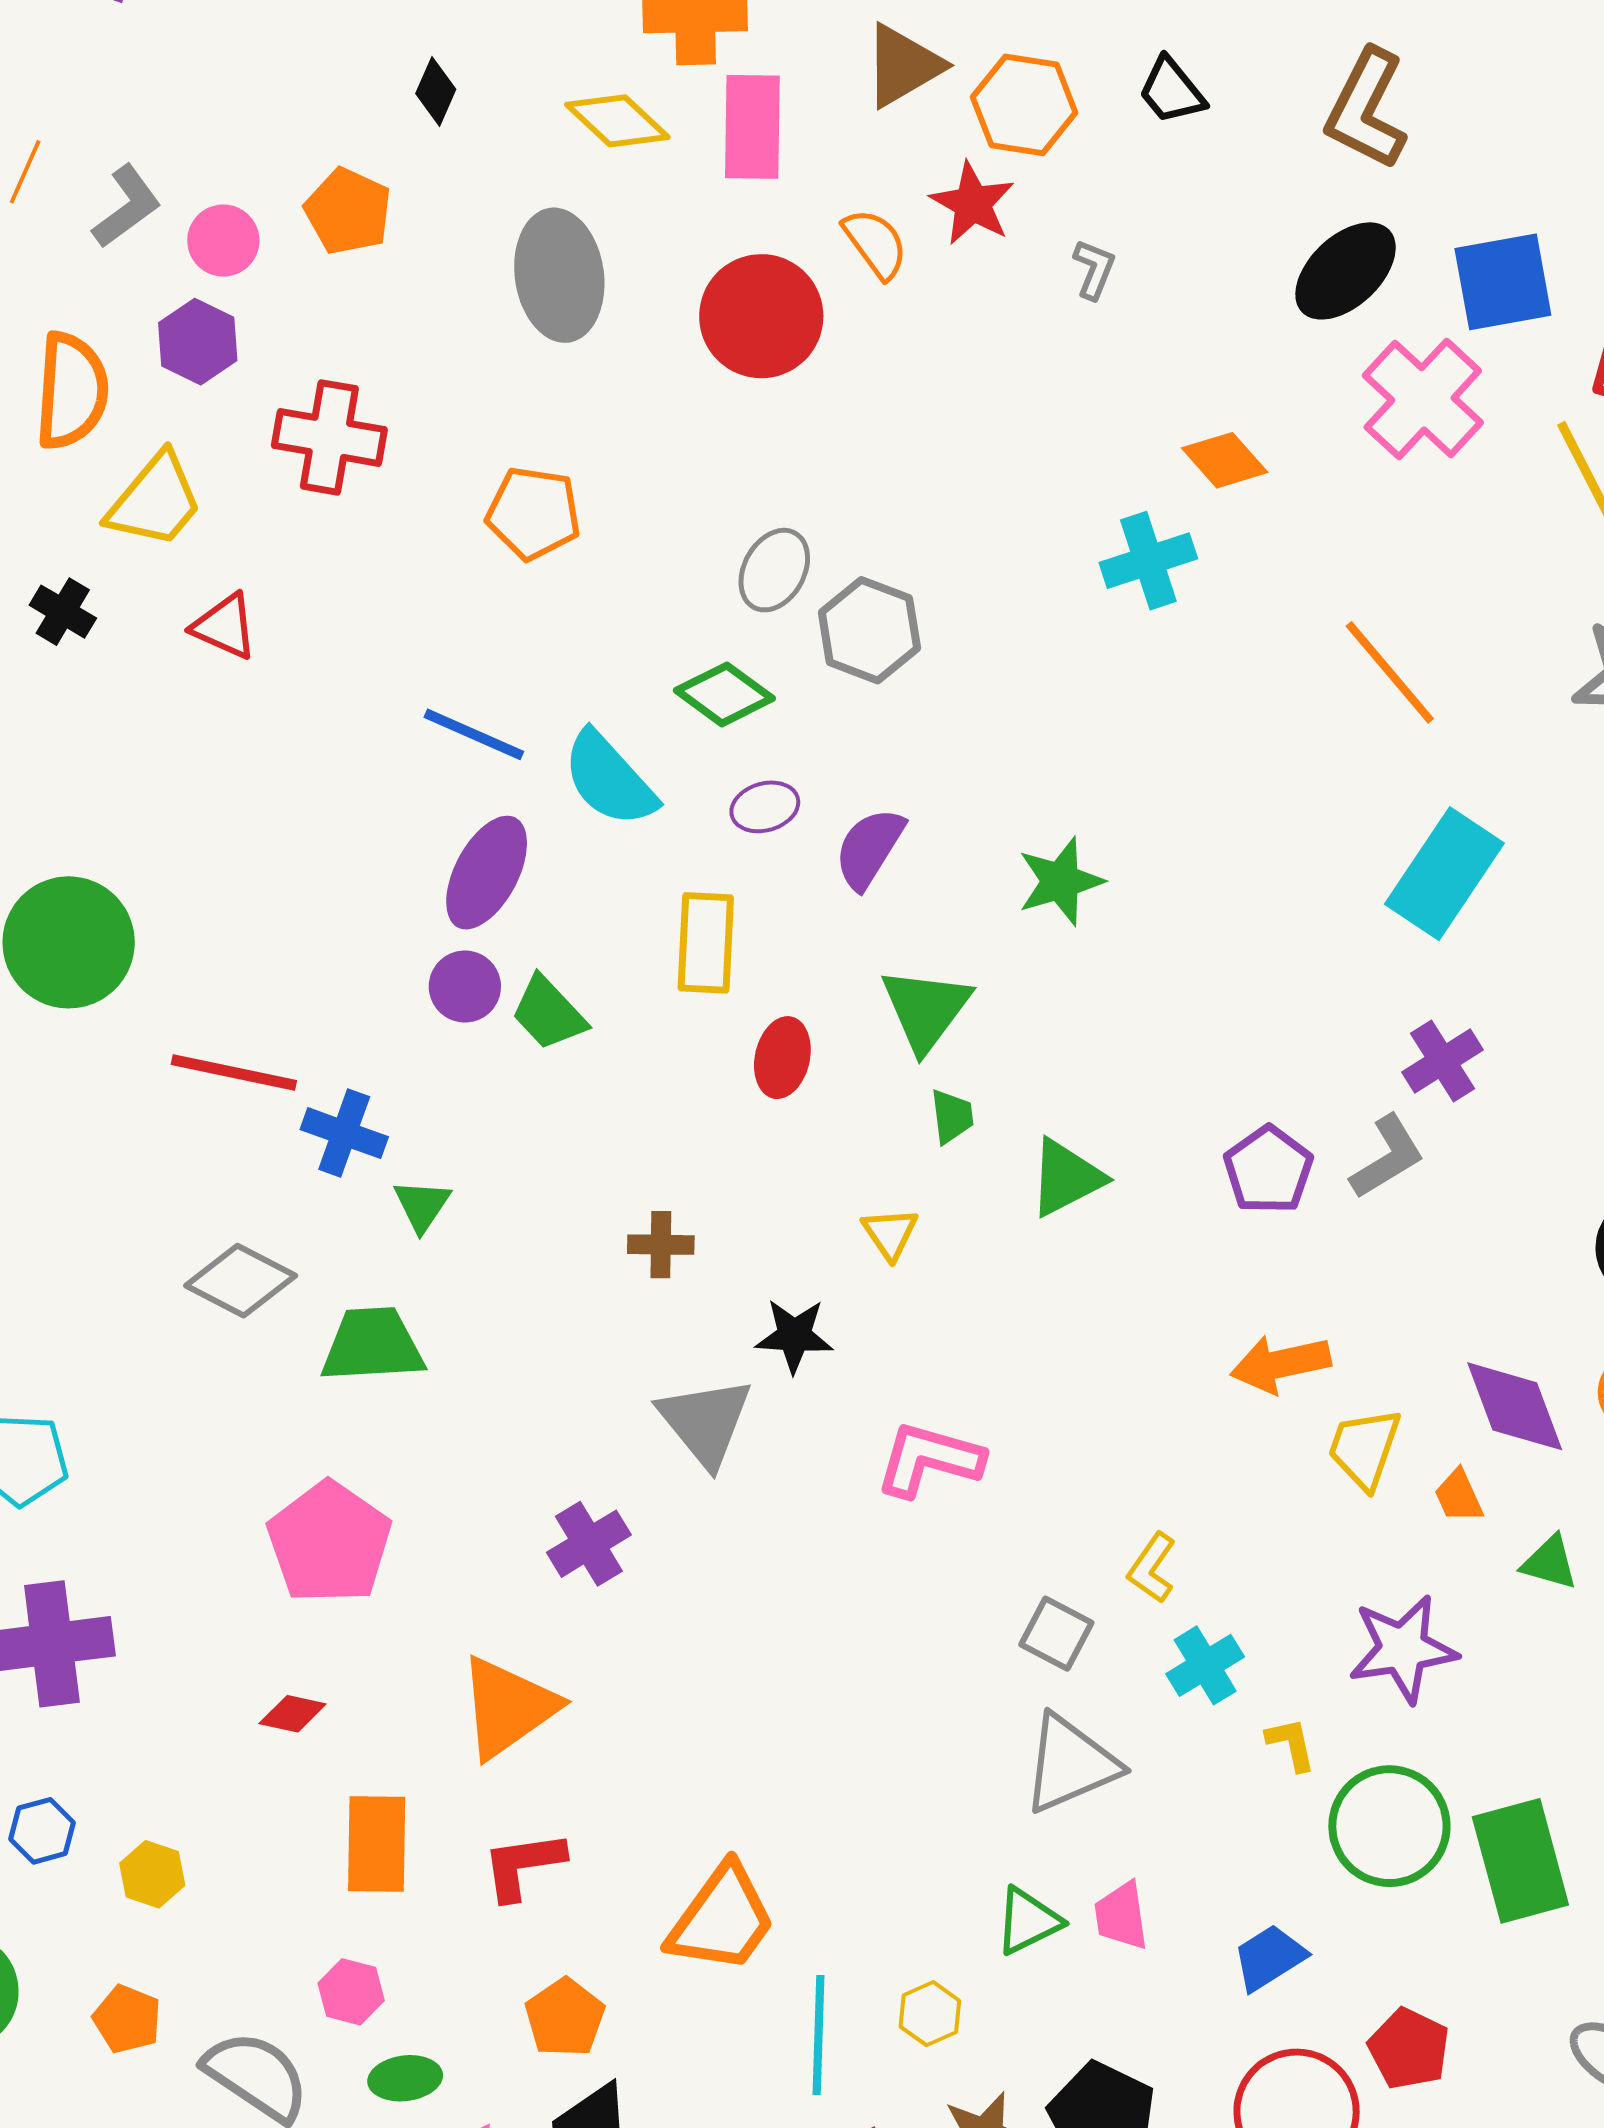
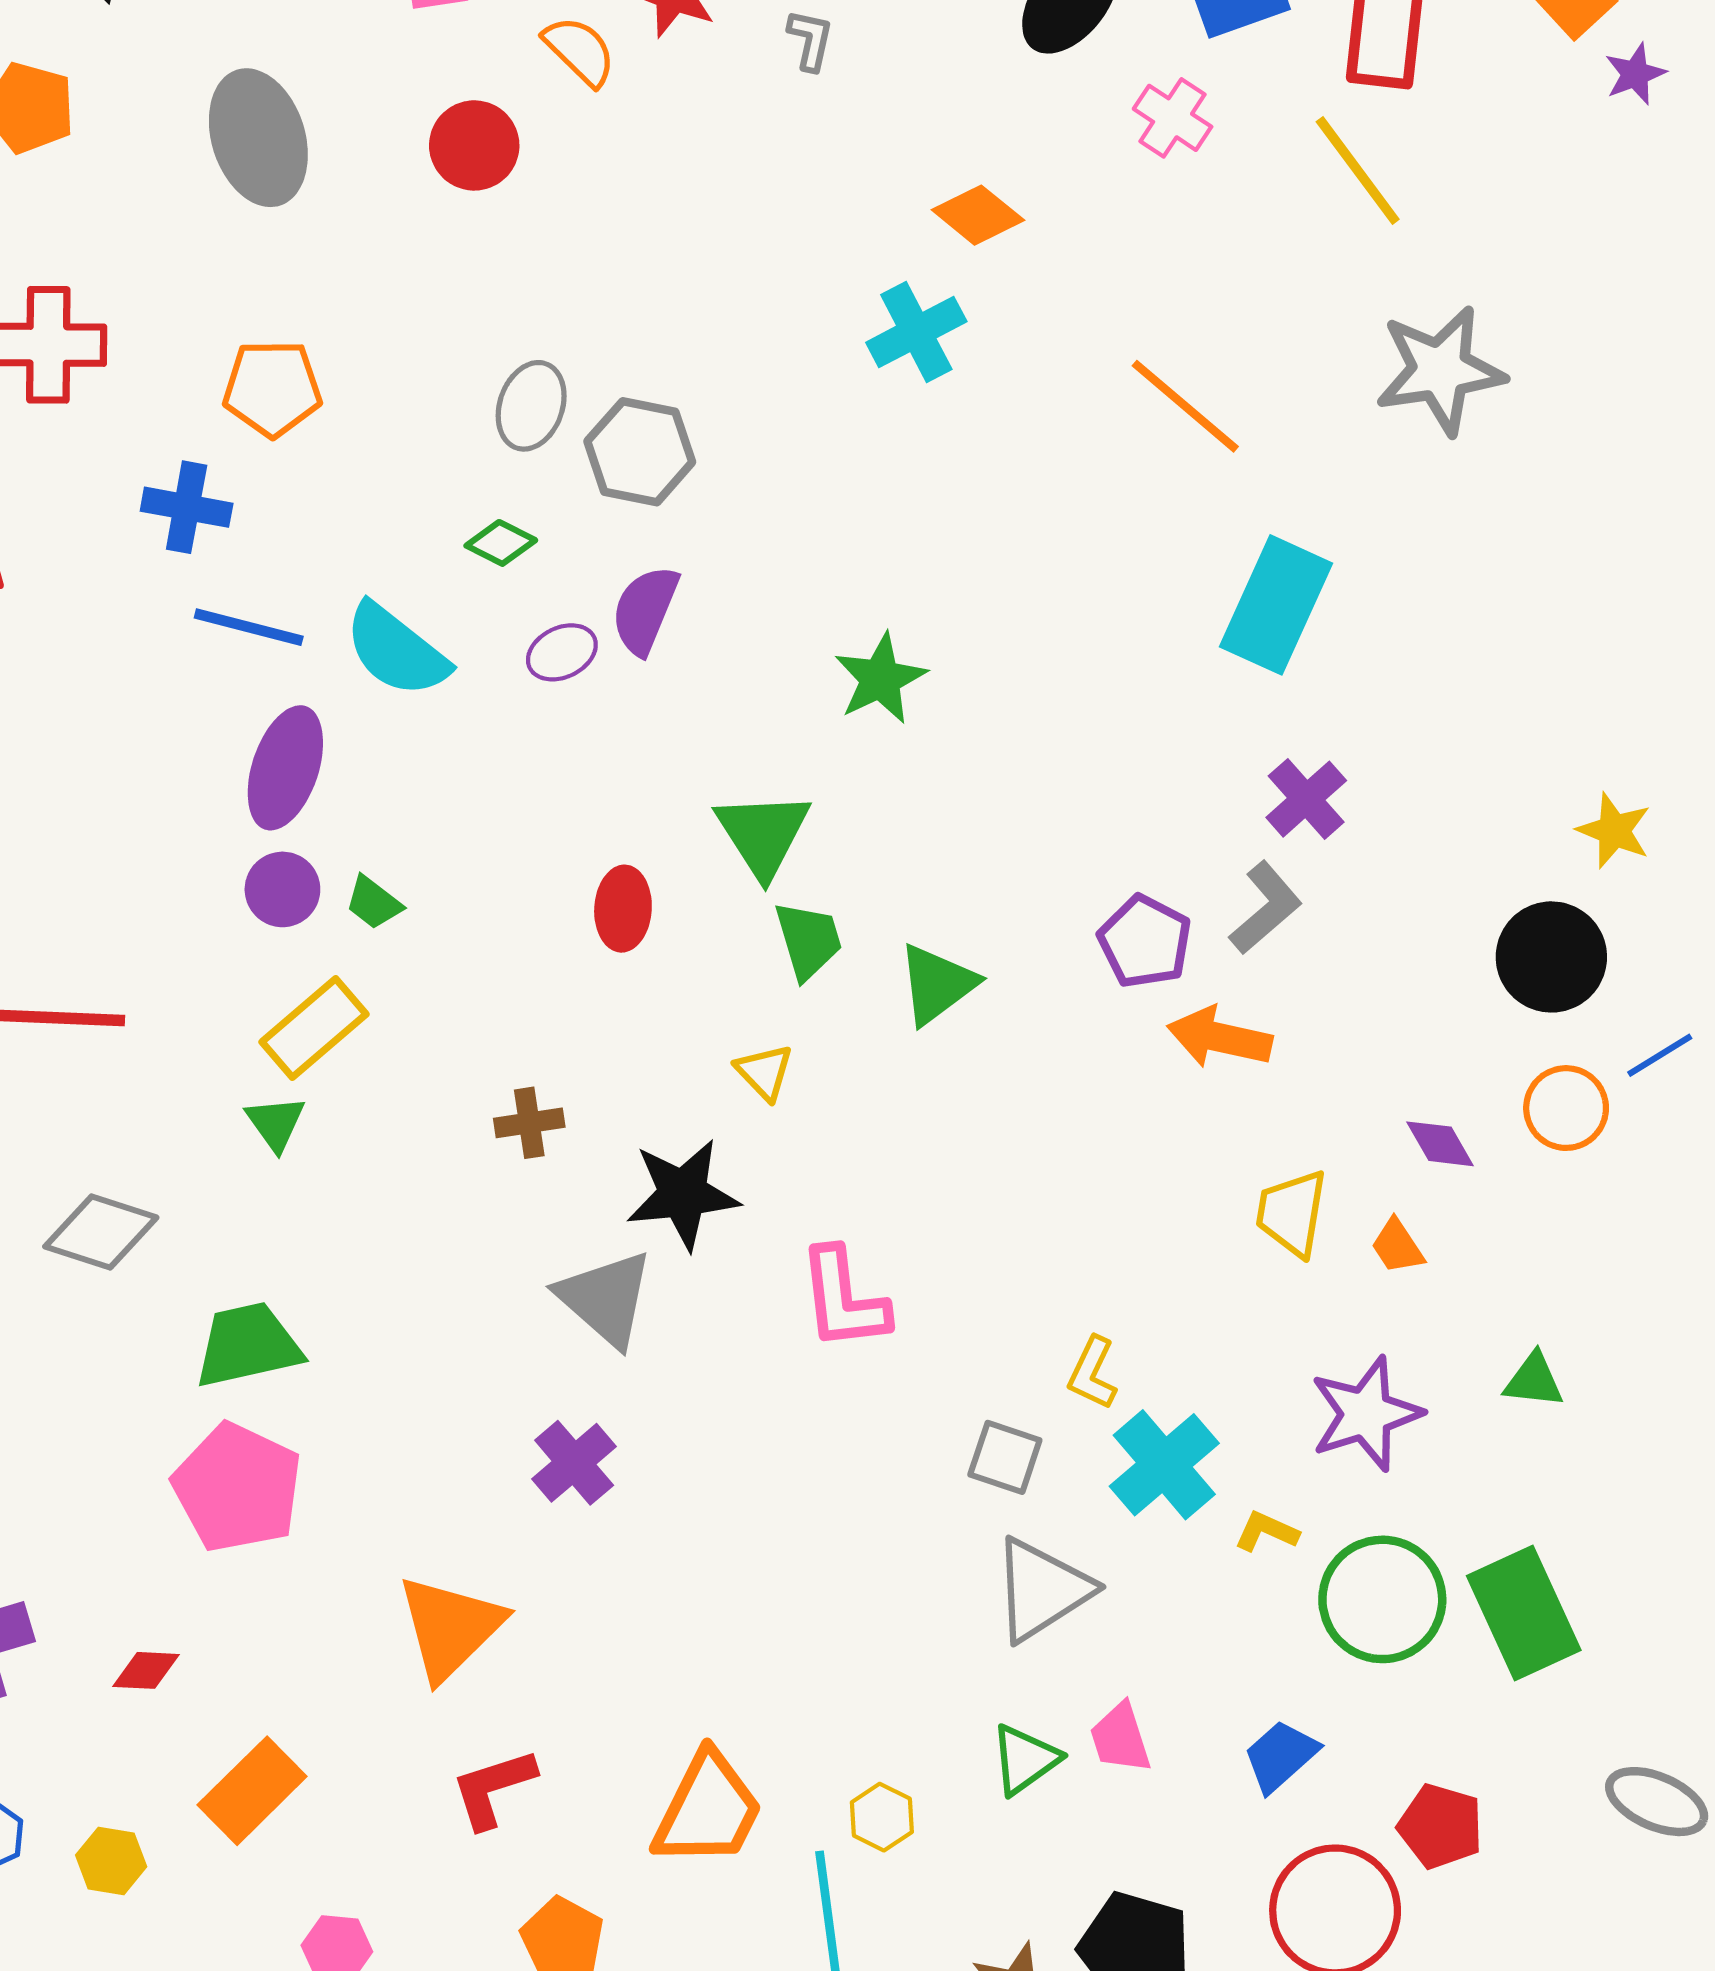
red circle: (761, 316) -> (474, 145), size x0.7
pink cross: (1423, 399) -> (1173, 118), size x0.6
green diamond: (724, 694) -> (501, 543), size x0.7
purple semicircle: (869, 848) -> (645, 610), moved
yellow rectangle: (706, 943) -> (314, 1028), moved, turned 56
green trapezoid: (549, 1013) -> (374, 903), size x0.7
green trapezoid: (952, 1116) -> (808, 940), size x1.4
blue cross: (344, 1133) -> (187, 507), moved
black star: (794, 1336) -> (683, 1194), size x1.4
green trapezoid: (373, 1345) -> (248, 1345), moved
orange arrow: (1281, 1364) -> (1220, 1037), moved, turned 34
purple diamond: (1515, 1406) -> (1440, 1144), size x0.6
pink L-shape: (929, 1459) -> (844, 1299), turned -103
purple cross: (589, 1544) -> (574, 1463), moved
green triangle: (1550, 1563) -> (1534, 1380), moved
cyan cross: (1205, 1665) -> (1164, 1465), size x1.4
red diamond: (293, 1714) -> (146, 1670), moved
yellow L-shape: (1291, 1744) -> (1266, 1532), turned -44
orange rectangle: (377, 1844) -> (252, 1791), moved, turned 54
yellow hexagon: (930, 2014) -> (882, 1817), moved

